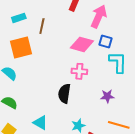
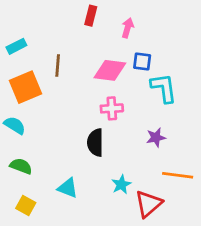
pink arrow: (99, 16) -> (128, 28), size x0.6
brown line: (42, 26) -> (58, 65), moved

